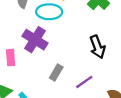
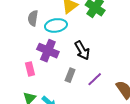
black arrow: (98, 47) -> (82, 50), moved

